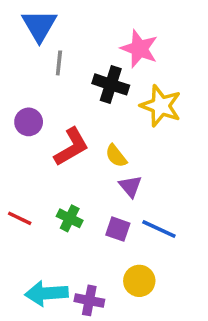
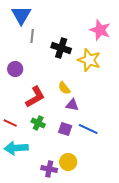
pink star: (139, 49) -> (100, 30), moved
red L-shape: (71, 147) -> (35, 97), moved
purple triangle: (130, 186) -> (72, 105), turned -40
yellow circle: (139, 281) -> (68, 162), moved
cyan arrow: (46, 293) -> (16, 148), moved

